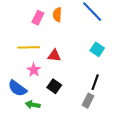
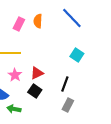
red triangle: (54, 56) -> (37, 73), moved, turned -32
black line: (95, 82) -> (65, 84), moved

